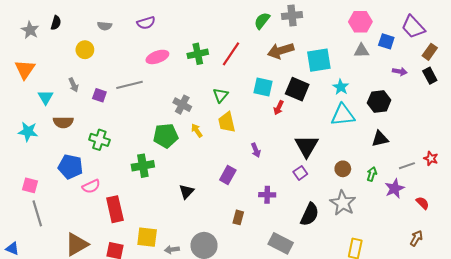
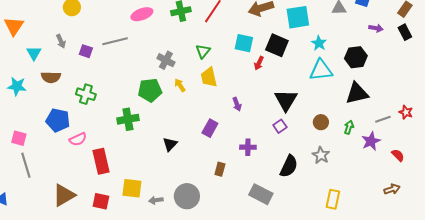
black triangle: (380, 139) -> (357, 93), size x1.4
gray star: (343, 203) -> (321, 155), size x0.7
brown arrow: (416, 238) -> (392, 189), turned 42

